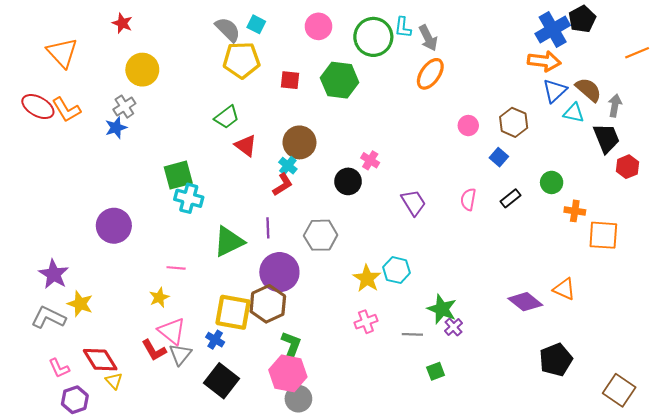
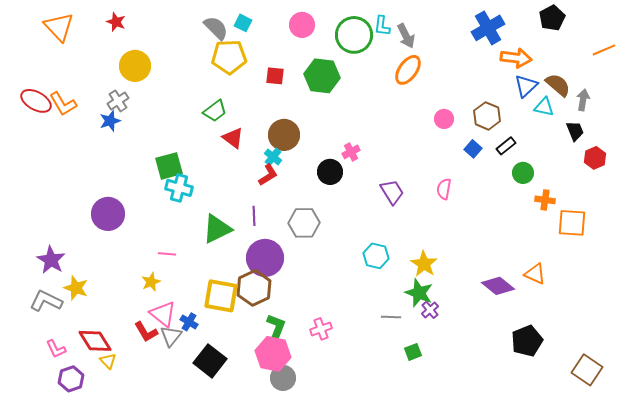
blue cross: (553, 30) -> (488, 28), moved
orange triangle: (62, 53) -> (59, 27), moved
black trapezoid: (606, 138) -> (575, 131), size x0.7
pink cross: (370, 160) -> (351, 152), turned 30
black rectangle: (510, 198) -> (506, 146), moved
yellow star: (367, 278) -> (424, 264), moved
pink cross: (366, 322) -> (321, 329), moved
blue cross: (215, 340) -> (189, 322), moved

